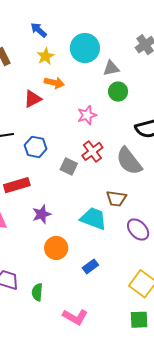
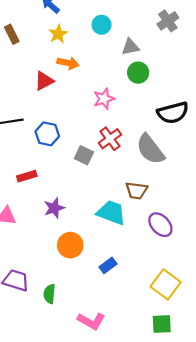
cyan circle: (85, 48) -> (102, 25), size x0.6
red rectangle: (17, 185) -> (27, 176), size x0.7

